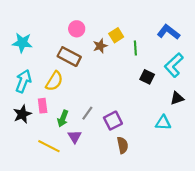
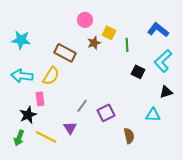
pink circle: (77, 29) -> (85, 20), moved
yellow square: (116, 35) -> (109, 33), turned -32
cyan arrow: (23, 81) -> (22, 76), turned -105
black star: (22, 114) -> (28, 115), moved
green arrow: (63, 118) -> (19, 138), moved
brown semicircle: (123, 145) -> (129, 136), moved

